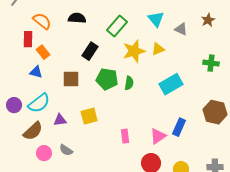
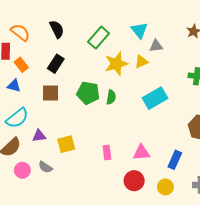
black semicircle: (77, 18) -> (57, 29), turned 60
gray triangle: (181, 29) -> (156, 46), moved, turned -32
black rectangle: (90, 51) -> (56, 64), moved
yellow square: (89, 116) -> (66, 144), moved
blue rectangle: (179, 127) -> (175, 160), moved
pink triangle: (158, 136) -> (141, 152), turned 30

